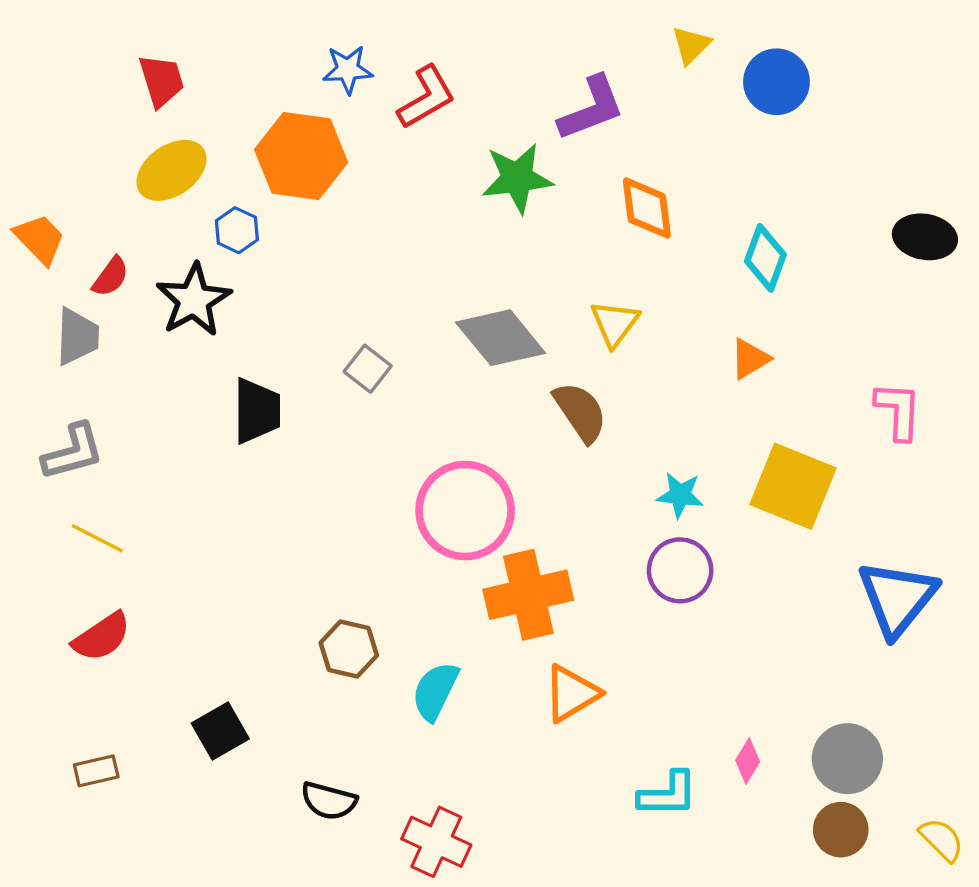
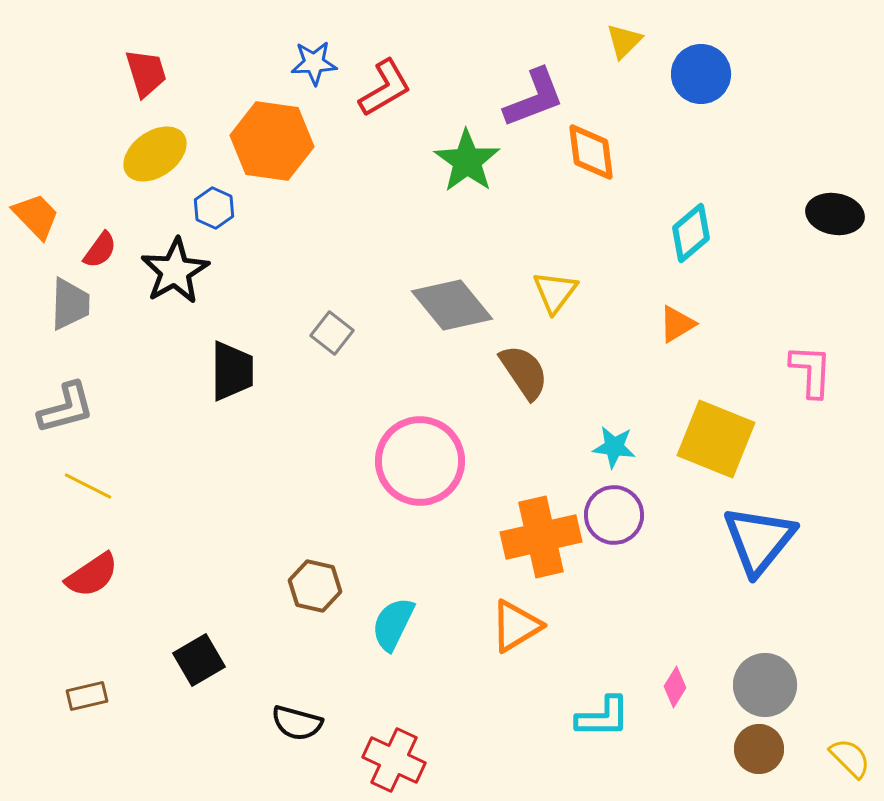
green star: (517, 178) -> (467, 161), turned -30
orange diamond: (647, 208) -> (591, 152), moved
cyan diamond: (765, 258) -> (691, 233), turned 30
orange cross: (528, 595) -> (541, 537), moved
blue triangle: (897, 598) -> (759, 540), moved

